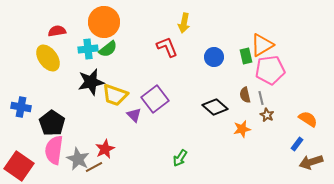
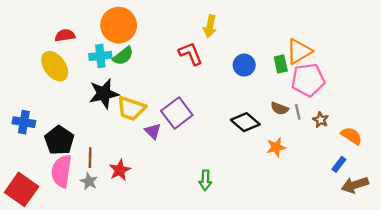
brown semicircle: (245, 95) -> (280, 108), turned -56
brown star: (267, 115) -> (321, 120), moved
green arrow: (180, 158) -> (205, 180), turned -30
gray star: (78, 159) -> (89, 181), size x0.7
brown line: (94, 167) -> (90, 158), moved, turned -60

